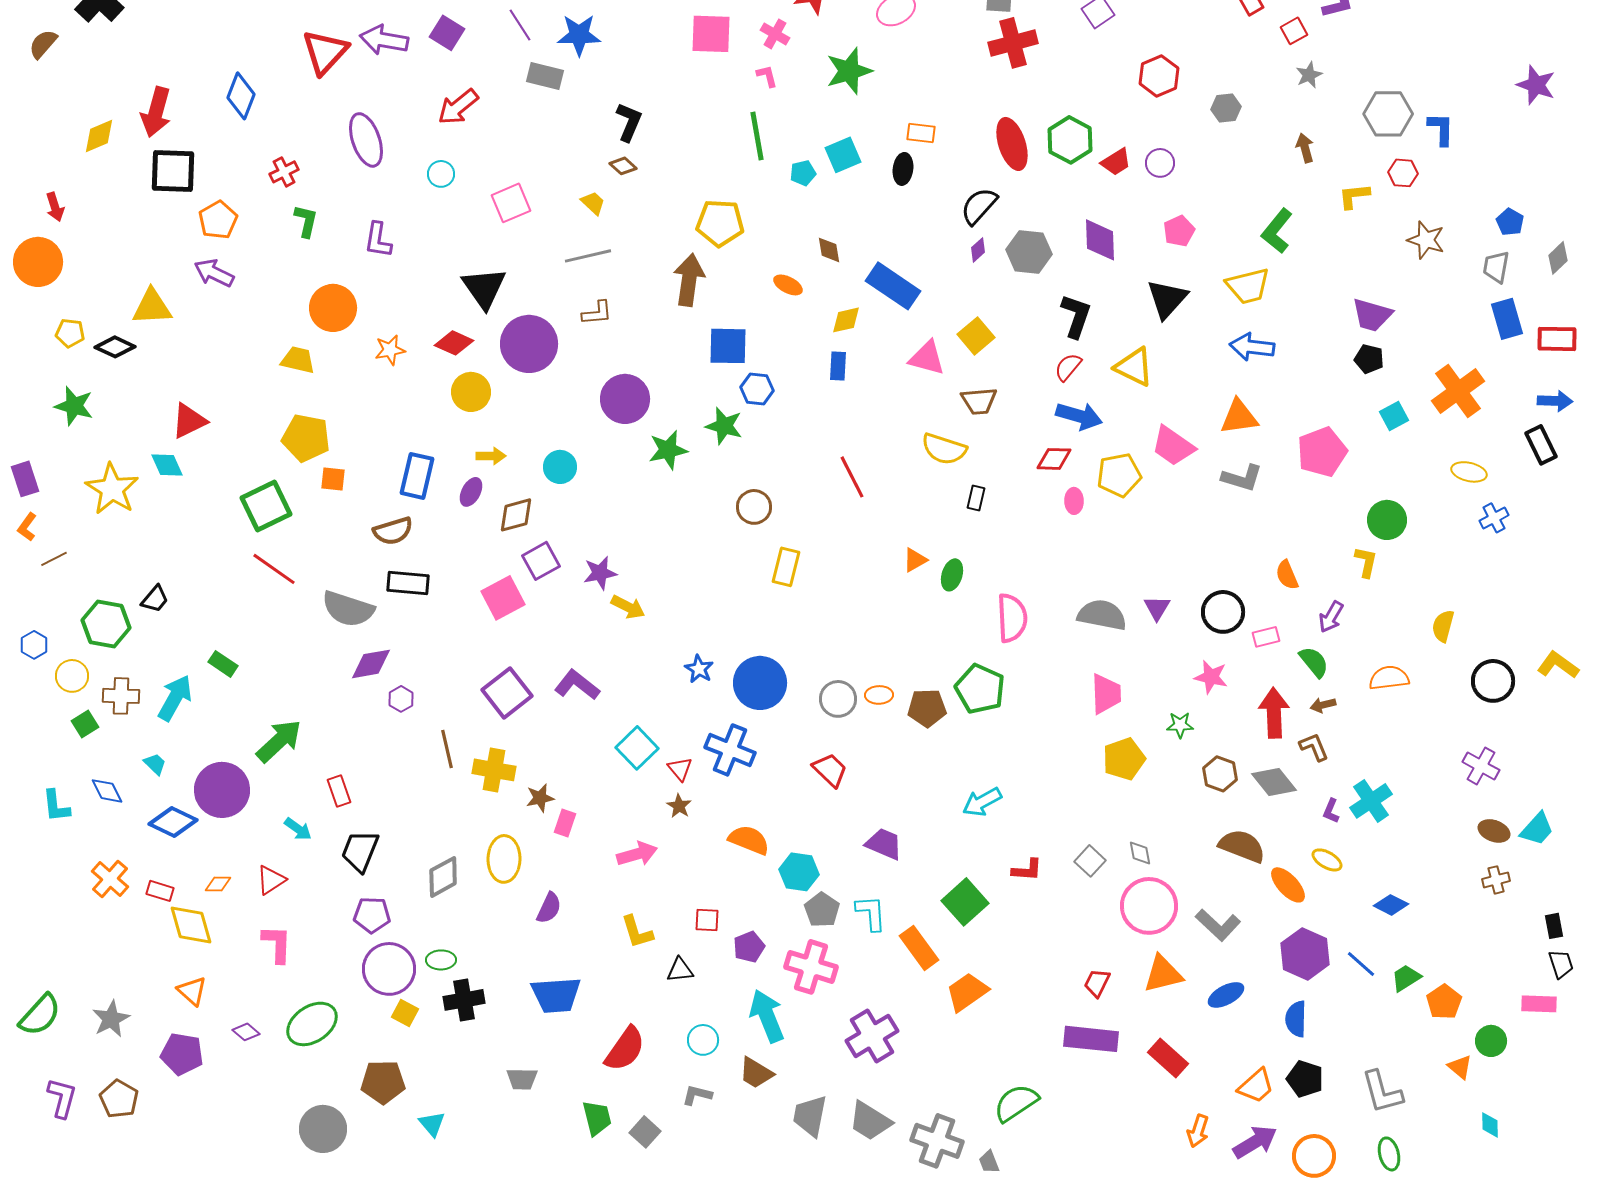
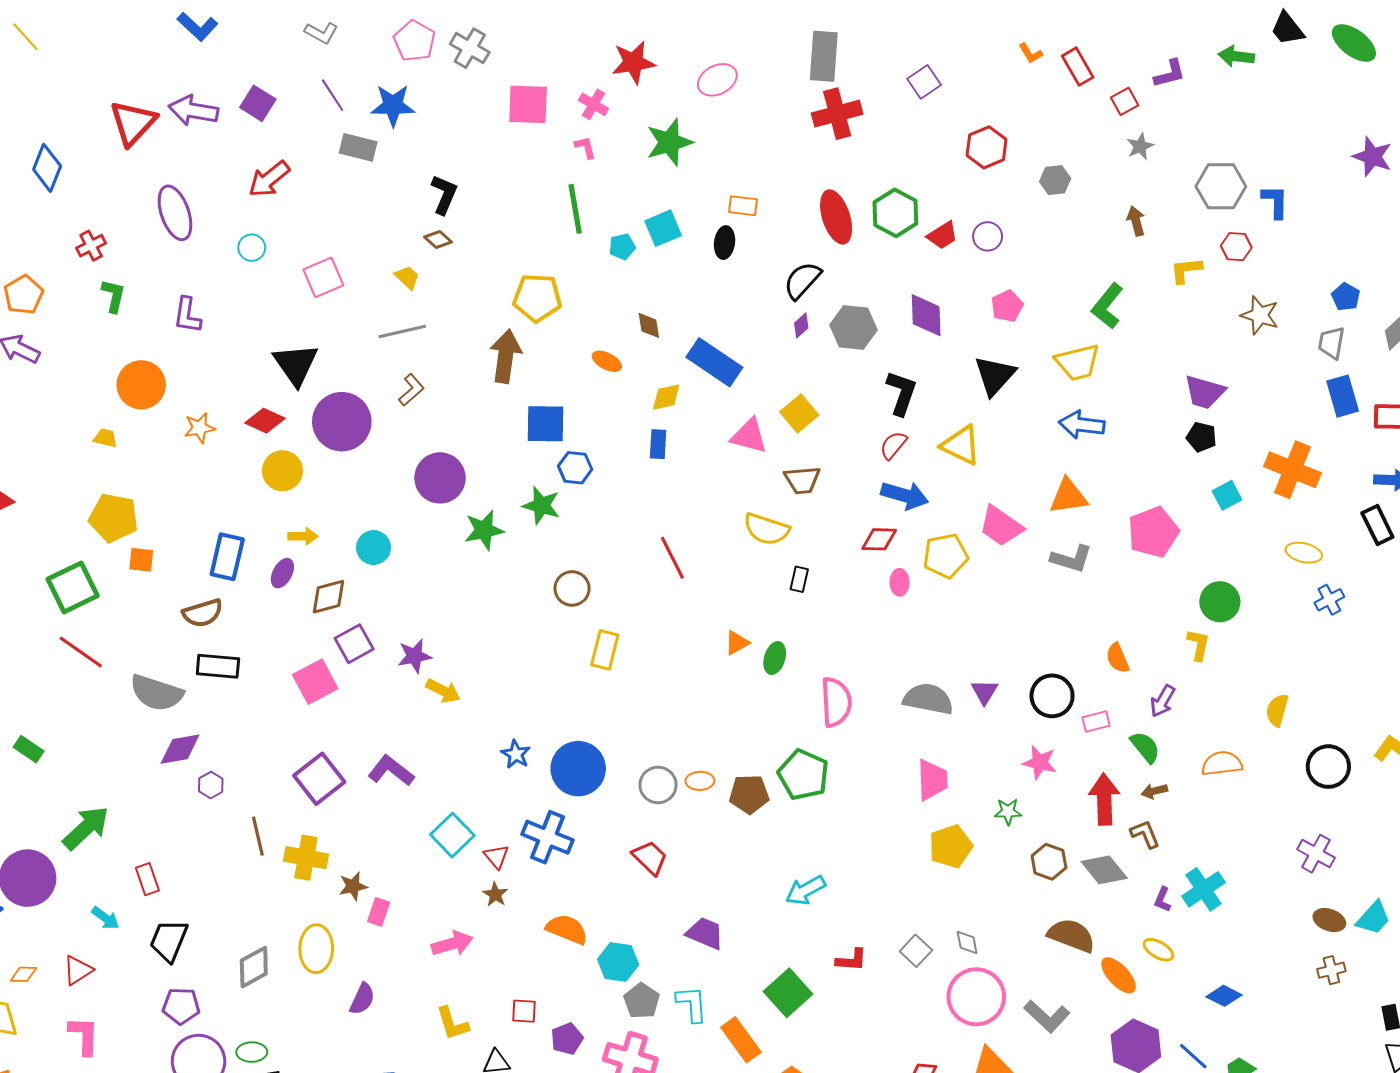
brown L-shape: (597, 313) -> (411, 390), turned -36
yellow trapezoid: (298, 360) -> (105, 438), size x0.7
orange cross: (1458, 391) -> (1293, 470), turned -32

